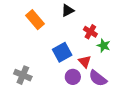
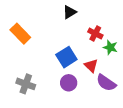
orange rectangle: (35, 20) -> (20, 34), moved
purple circle: (73, 77) -> (69, 83), moved

